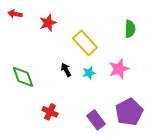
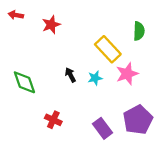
yellow rectangle: (85, 43) -> (108, 49), moved

